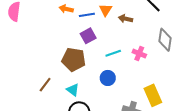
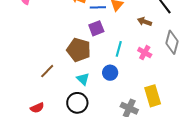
brown arrow: (126, 19) -> (144, 22), moved
cyan line: (113, 53) -> (119, 49), turned -63
cyan triangle: (73, 90) -> (83, 79), moved

